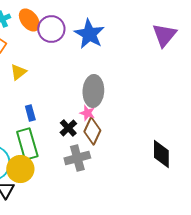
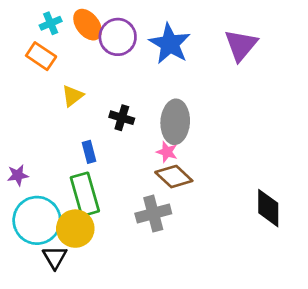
purple triangle: (164, 35) -> (241, 45), moved
black cross: (68, 128) -> (122, 118), moved, turned -30
brown diamond: (92, 131) -> (174, 177), turned -72

